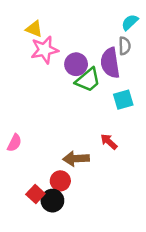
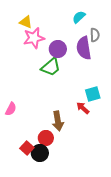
cyan semicircle: (130, 22) -> (79, 17), moved
green trapezoid: (88, 80) -> (51, 67), moved
cyan square: (123, 100) -> (93, 94), moved
brown arrow: (76, 159) -> (58, 121), turned -96

